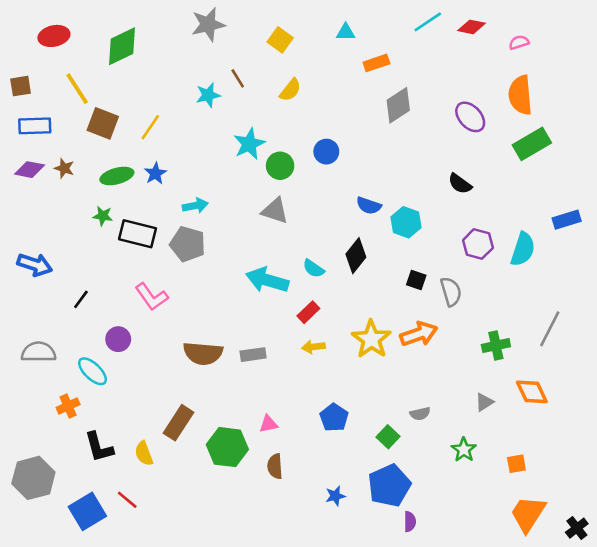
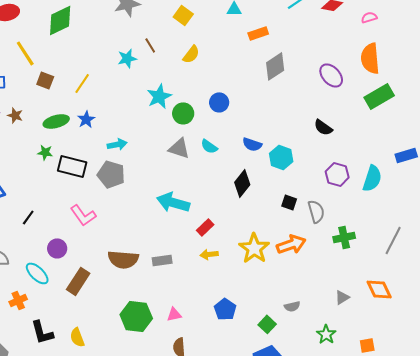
brown square: (103, 123) -> (45, 80), size x0.7
cyan semicircle: (313, 269) -> (209, 146), moved
green cross: (496, 346) -> (344, 237), moved
brown rectangle: (179, 423) -> (78, 281), moved
green hexagon: (227, 447) -> (136, 316), moved

